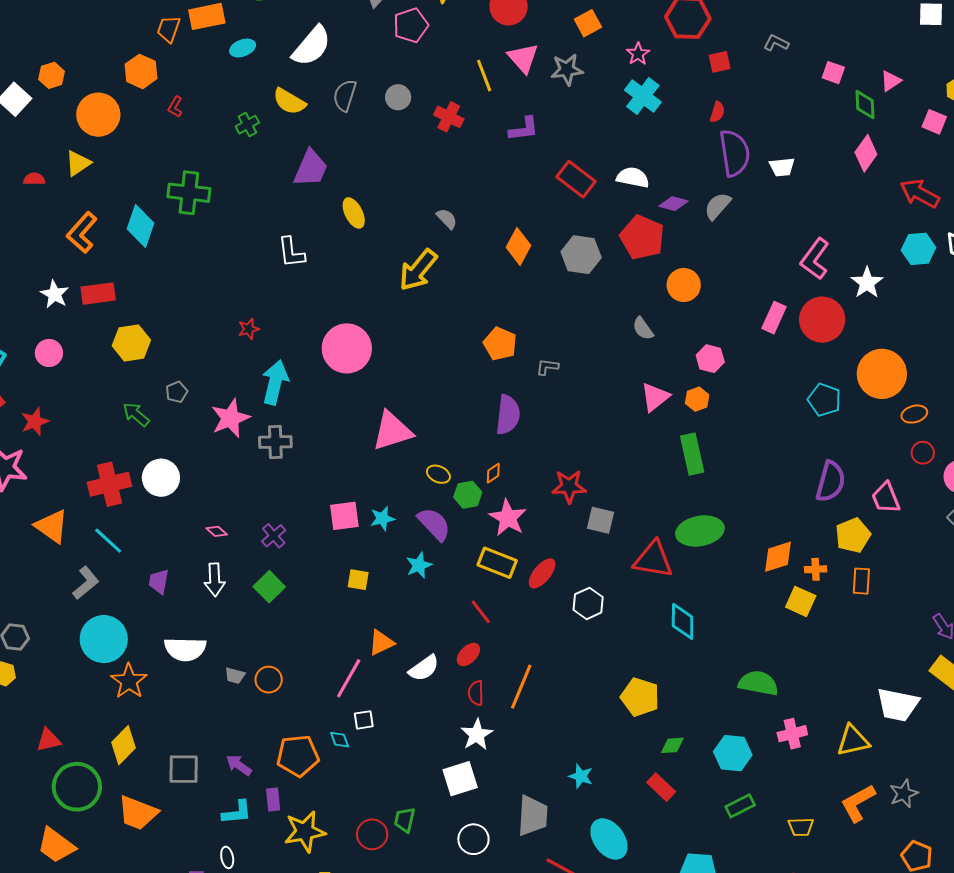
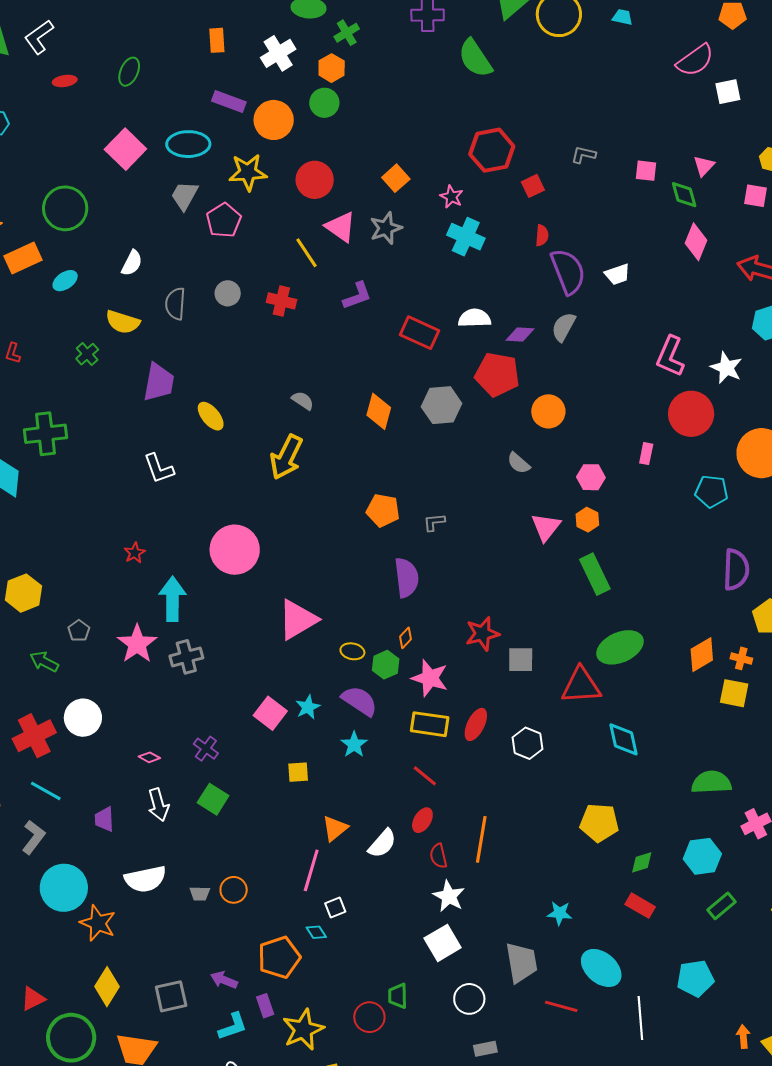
white semicircle: (312, 46) -> (132, 263), size x0.6
pink rectangle: (774, 318) -> (646, 454), moved, size x0.7
pink square: (344, 516) -> (270, 713), turned -32
orange cross: (816, 569) -> (741, 658), turned 30

